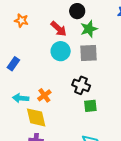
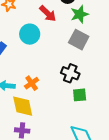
cyan circle: (61, 51) -> (30, 34), moved
gray square: (89, 53) -> (79, 40), turned 30

